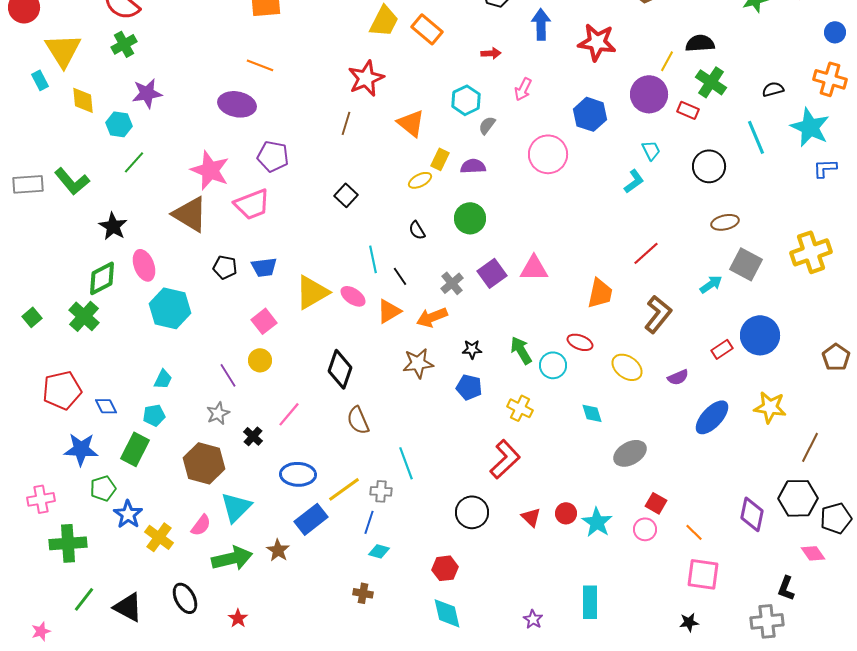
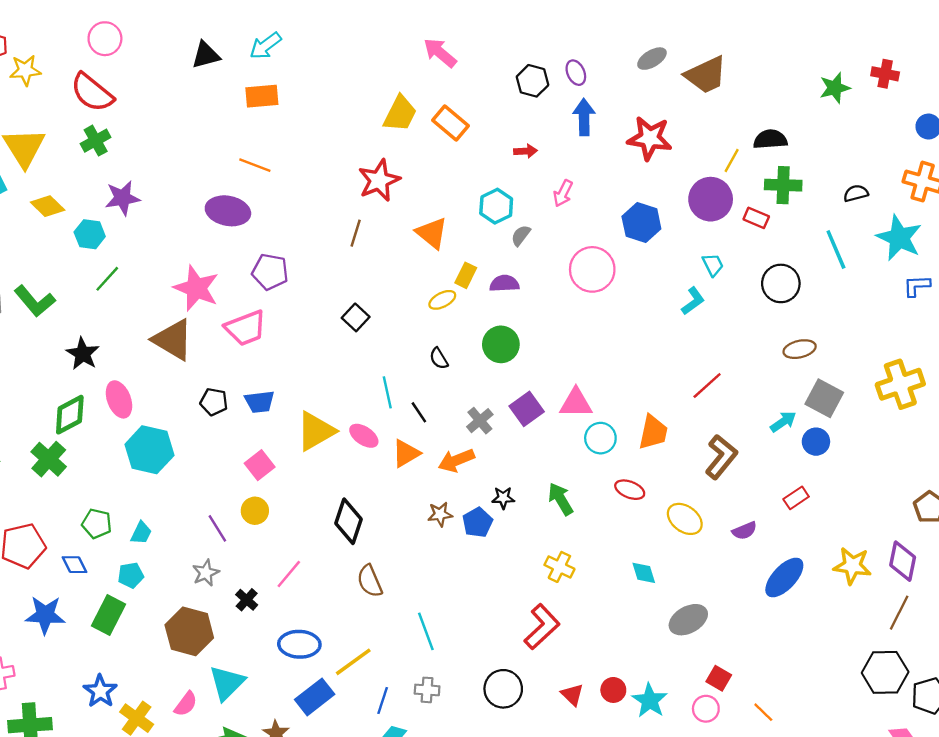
green cross: (711, 82) -> (783, 185), turned -32
yellow diamond: (83, 100) -> (48, 206), turned -40
blue circle: (760, 335) -> (816, 442), moved, size x0.6
brown star: (418, 363) -> (440, 514), size x0.7
cyan circle: (553, 365) -> (600, 438), moved
blue pentagon: (469, 387) -> (477, 522), moved, turned 30
green pentagon: (103, 488) -> (97, 524), moved, turned 30
gray cross: (381, 491) -> (427, 690), moved
purple diamond: (752, 514) -> (903, 561), moved

